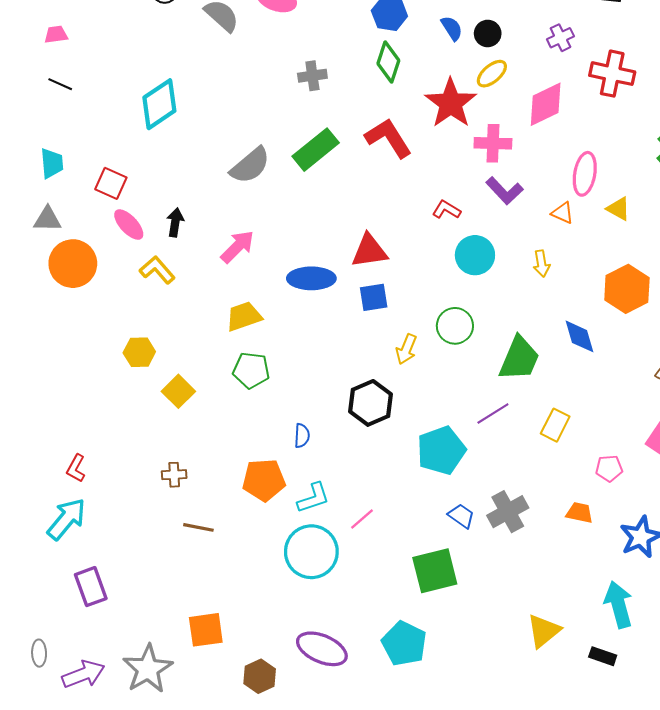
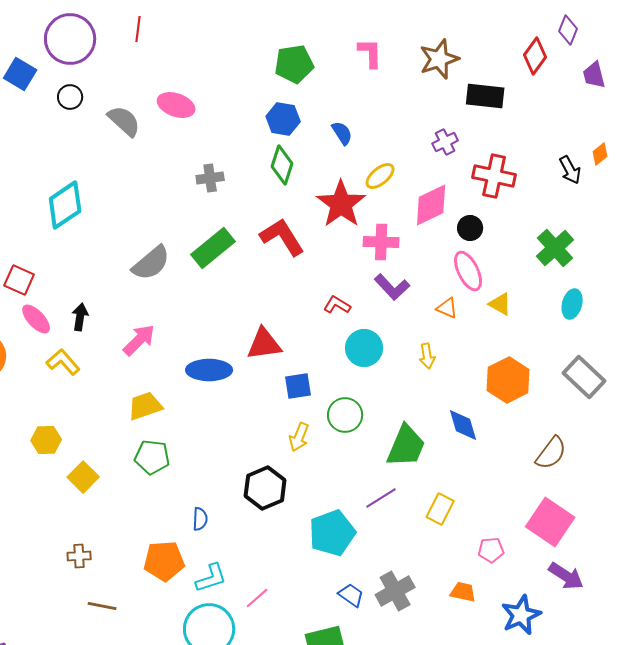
black circle: (488, 33) -> (470, 228), moved
pink ellipse: (585, 174) -> (468, 271), turned -36
blue square: (374, 297) -> (298, 386), moved

